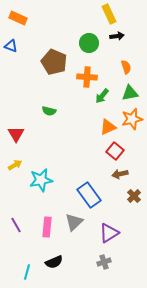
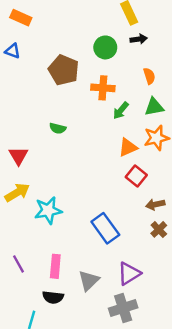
yellow arrow: (15, 165) -> (17, 193), size x1.5
brown arrow: (120, 174) -> (155, 204), moved
gray triangle: (74, 222) -> (89, 281), moved
black semicircle: (54, 262) -> (53, 297), moved, turned 30
gray cross: (104, 262) -> (123, 308), size x1.6

